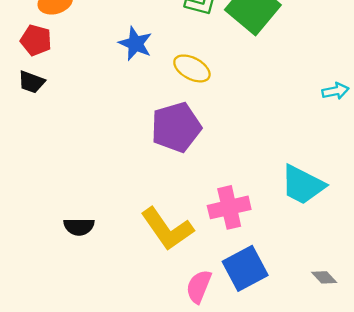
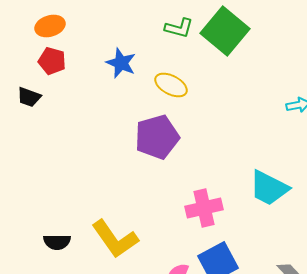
red pentagon: (36, 40) -> (52, 61), moved
black semicircle: (79, 227) -> (57, 242), moved
yellow L-shape: (167, 229) -> (115, 239), moved

